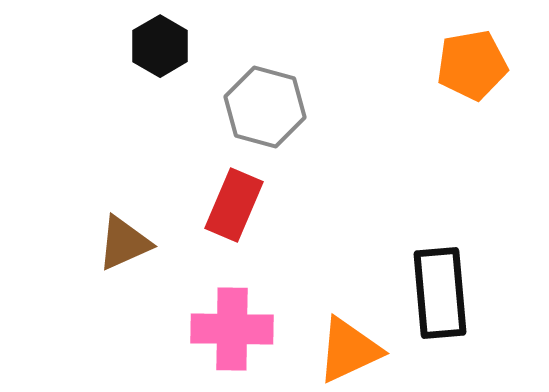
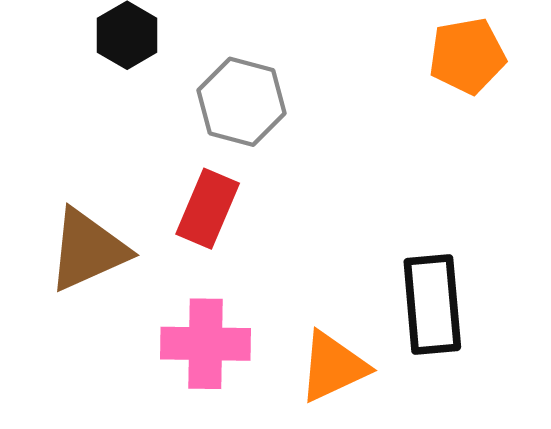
brown triangle: (124, 243) -> (88, 250), size x1.4

